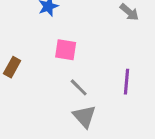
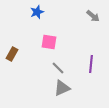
gray triangle: (84, 116) -> (62, 88), turned 48

